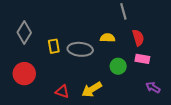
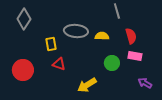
gray diamond: (24, 32) -> (24, 19), moved
gray ellipse: (80, 49) -> (76, 31), moved
red triangle: (62, 92) -> (59, 64), moved

